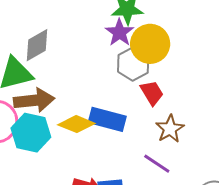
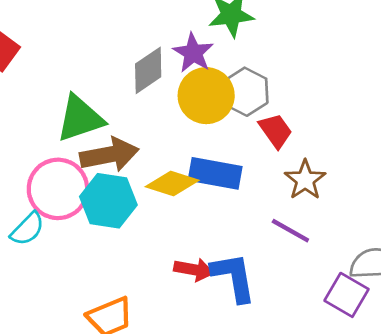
purple star: (119, 33) -> (193, 53), moved
yellow circle: (150, 44) -> (206, 96), moved
gray diamond: (37, 45) -> (148, 70), moved

